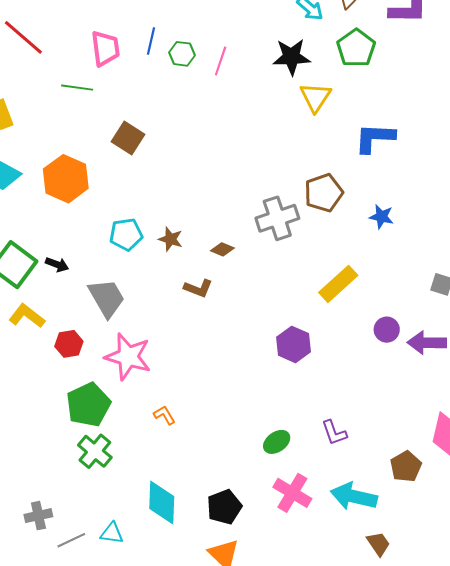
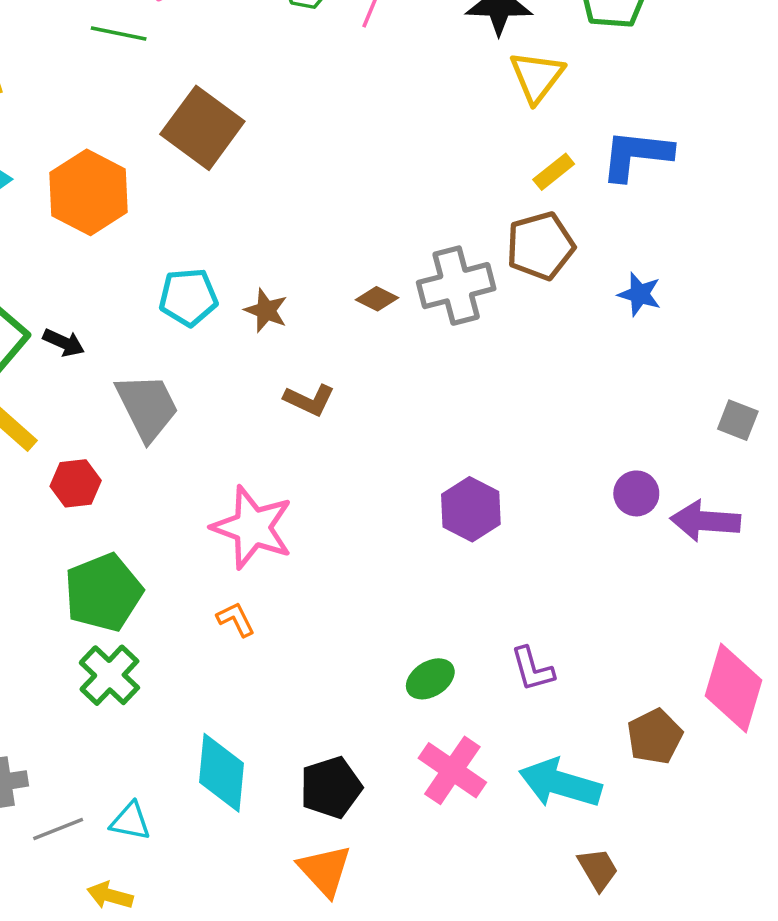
brown square: (128, 138) -> (202, 128), size x1.4
brown diamond: (222, 249) -> (377, 299), moved
yellow rectangle: (338, 284) -> (554, 172), moved, size x0.6
pink star: (128, 357) -> (252, 527), moved

